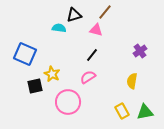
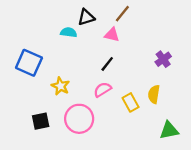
black square: (35, 86) -> (41, 121), moved
yellow rectangle: (122, 111) -> (131, 102), moved

